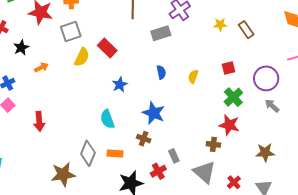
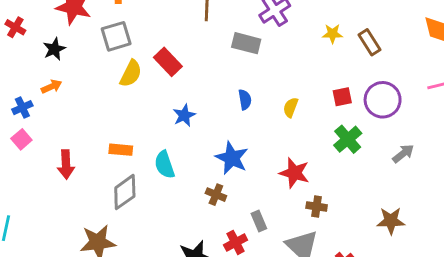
gray rectangle: (161, 33) -> (246, 43), turned 30
black star: (21, 48) -> (54, 49), moved
orange arrow: (41, 67) -> (51, 87), moved
purple circle: (266, 78) -> (383, 100), moved
gray arrow: (272, 106) -> (403, 154), turned 98
red star: (229, 125) -> (294, 173), moved
gray diamond: (88, 153) -> (125, 192), moved, turned 30
orange rectangle: (115, 153) -> (121, 150), moved

